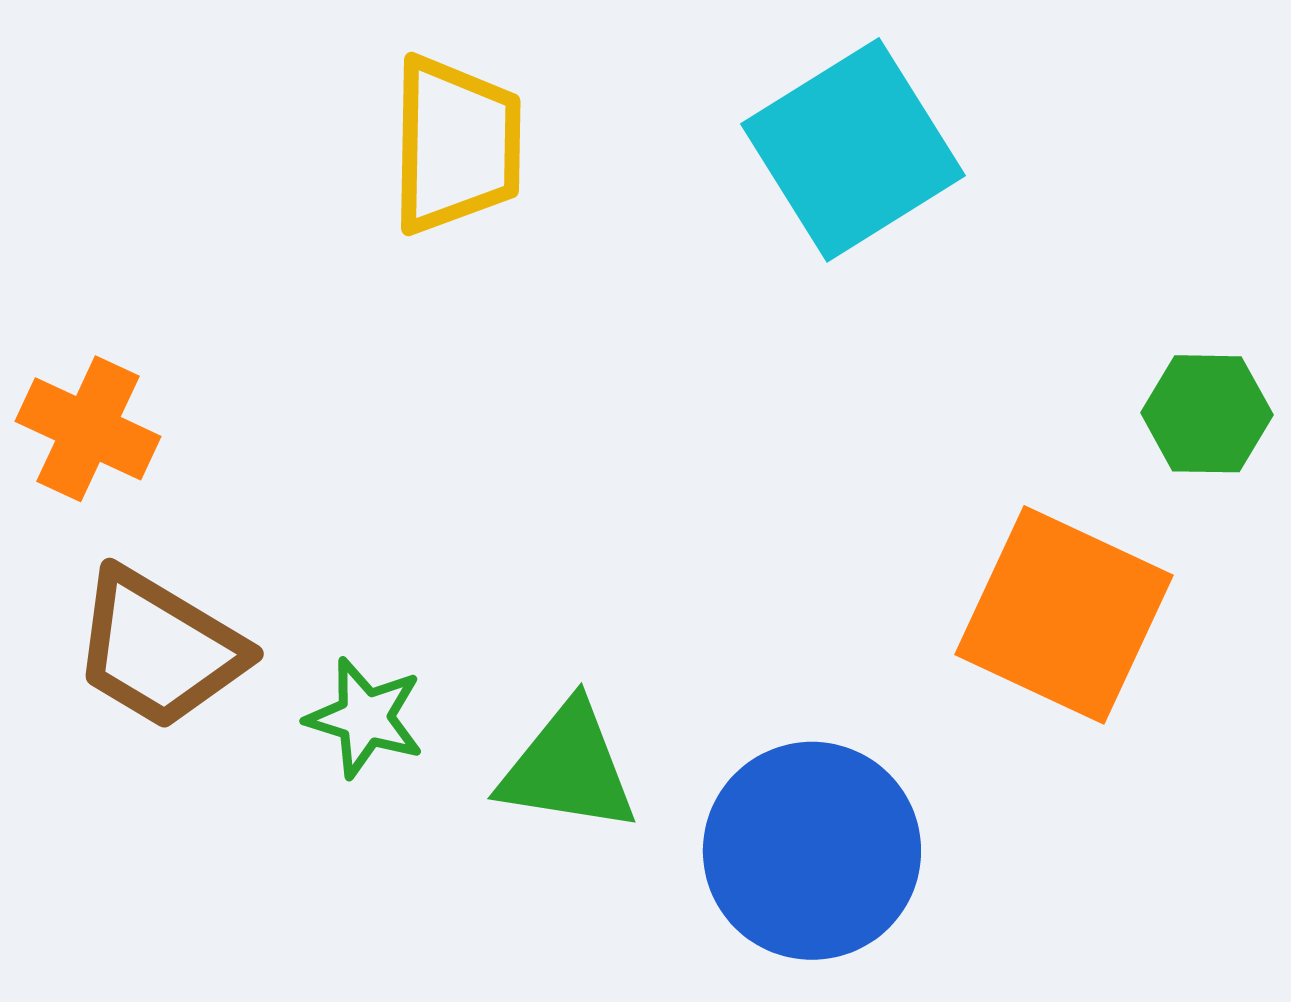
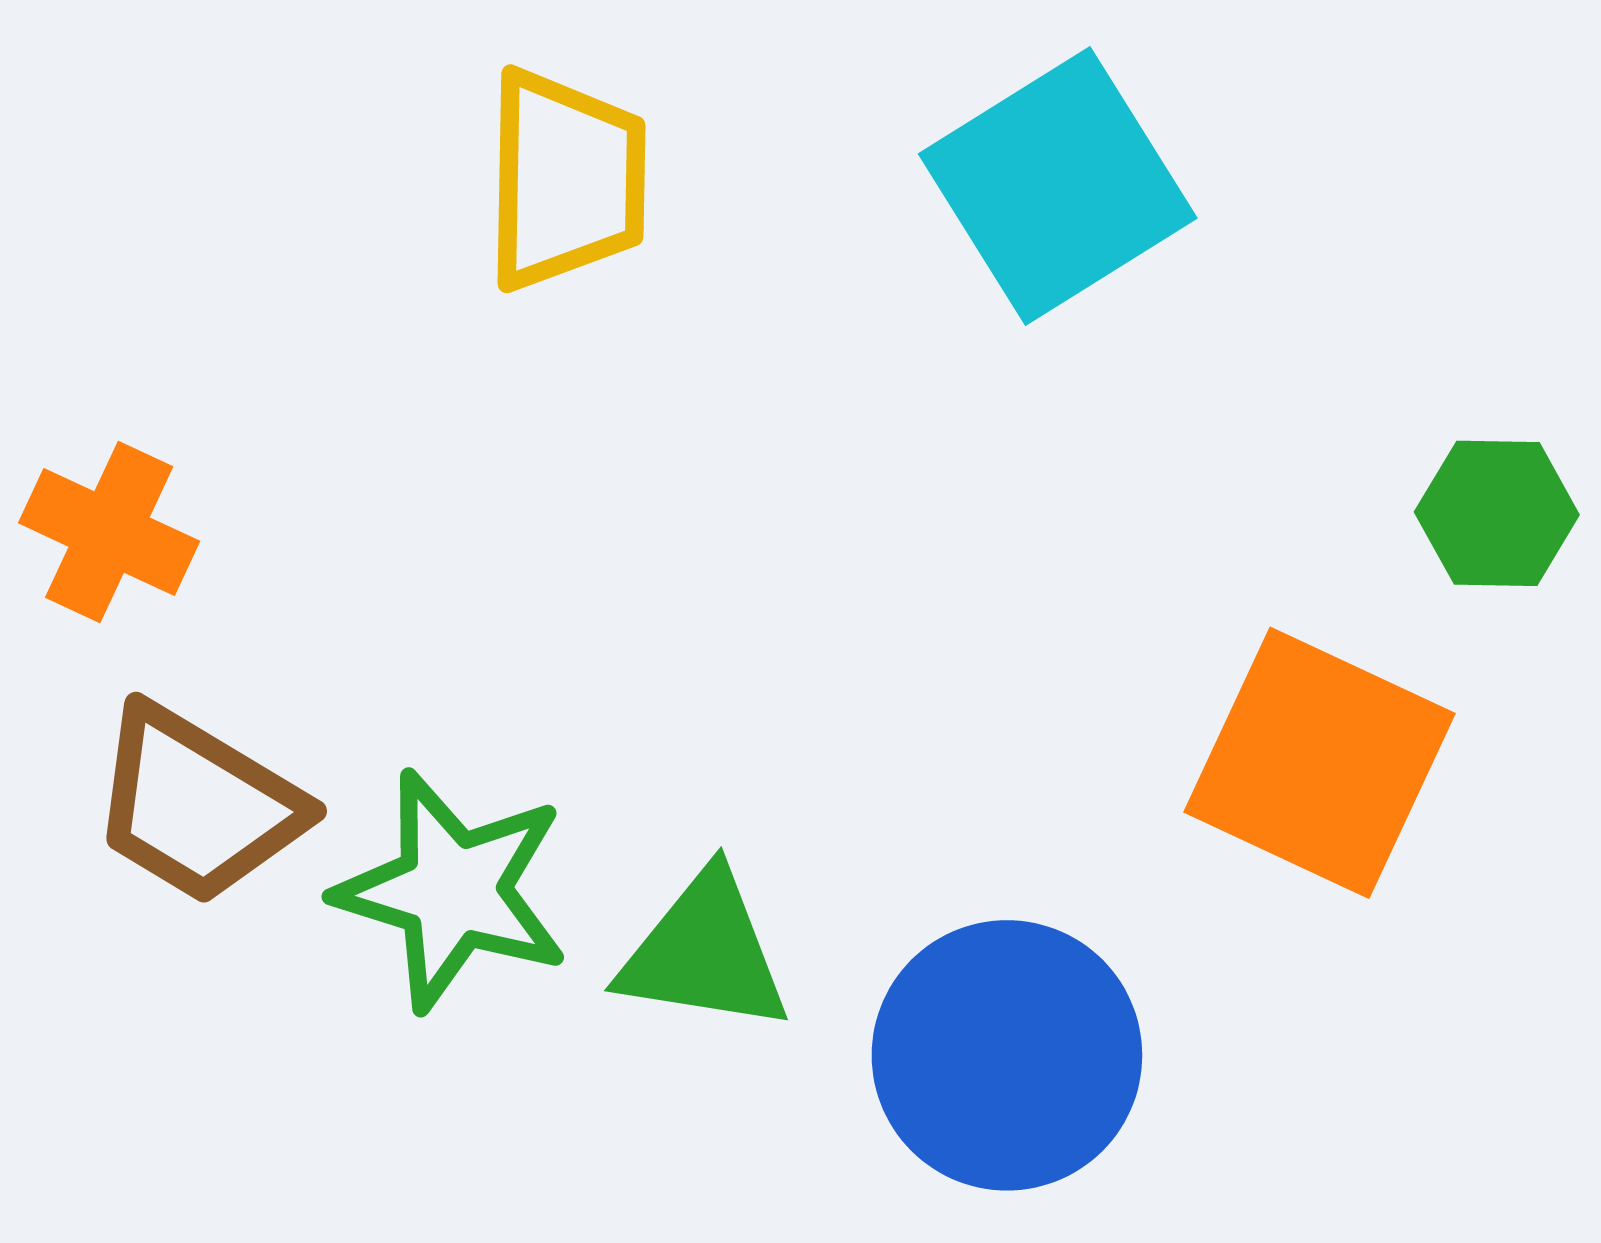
green star: (365, 718) -> (453, 890), size x1.6

